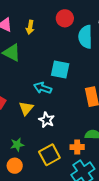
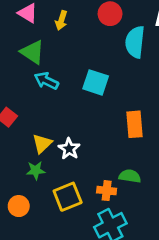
cyan arrow: (43, 88) -> (46, 81), moved
yellow triangle: (26, 108) -> (42, 144), moved
green star: (17, 145) -> (36, 170), moved

